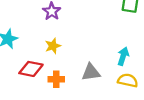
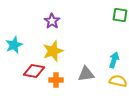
yellow star: (53, 46) -> (53, 51), size x1.5

